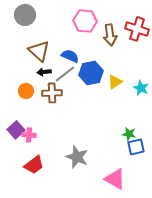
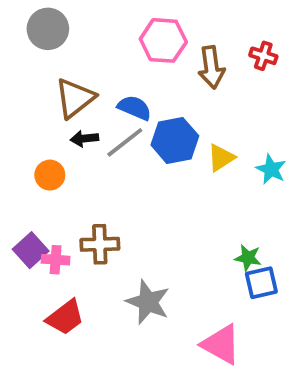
red cross: (137, 29) -> (263, 56), size x0.6
brown triangle: (39, 51) -> (75, 98), turned 40
brown cross: (52, 93) -> (100, 244), moved

